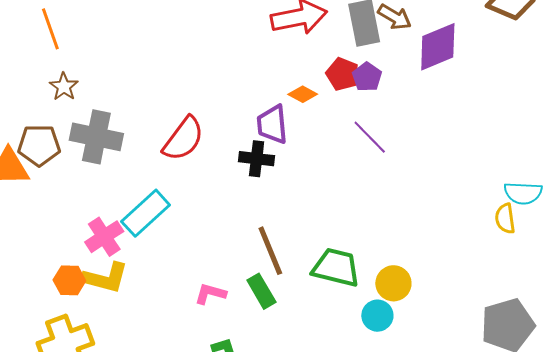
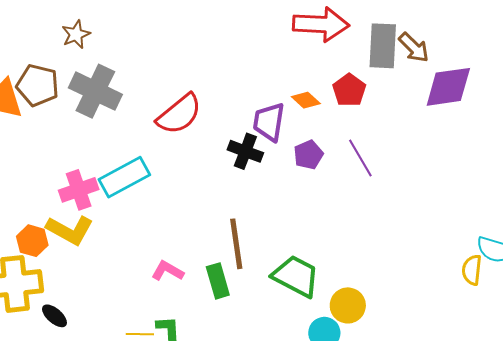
purple pentagon: (367, 77) -> (308, 155), moved
orange hexagon: (69, 280) -> (32, 241), moved

